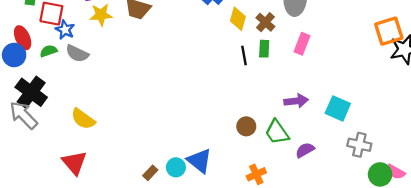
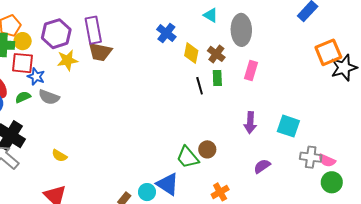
purple arrow: (296, 101) -> (250, 123), turned 105
yellow semicircle: (83, 119) -> (59, 156), size x0.7
green trapezoid: (277, 132) -> (188, 157), moved
pink semicircle: (396, 172) -> (327, 160), moved

